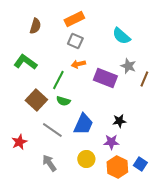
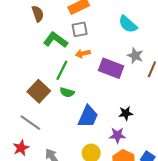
brown semicircle: (35, 26) -> (38, 14), turned -35
gray square: (75, 41) -> (80, 29), turned -35
green L-shape: (25, 62) -> (56, 40), moved
gray line: (52, 130) -> (30, 123), moved
red star: (19, 142) -> (21, 148), moved

